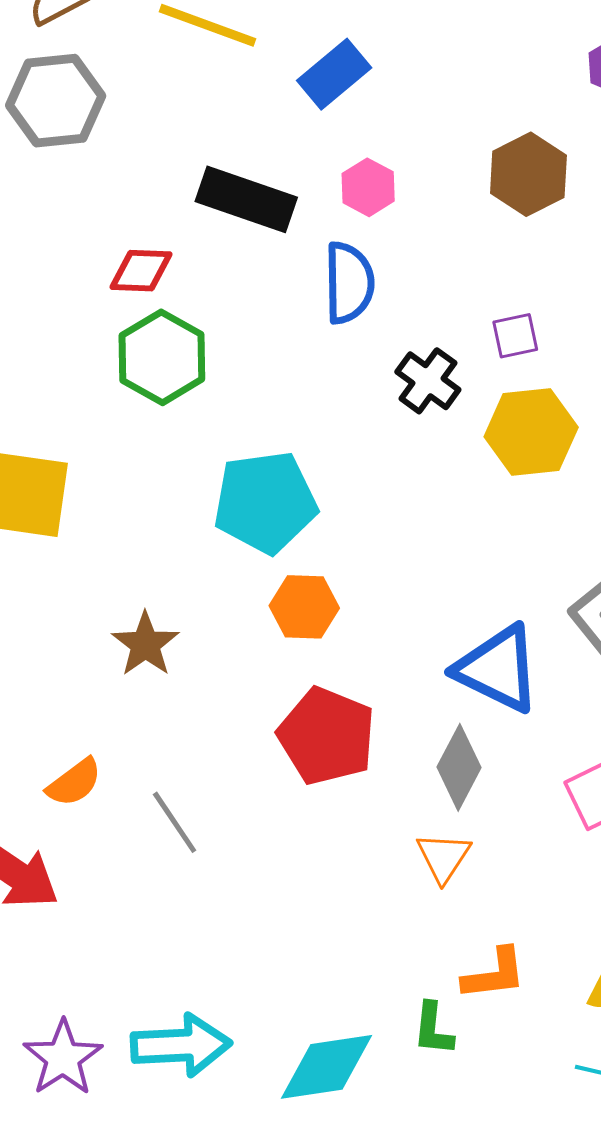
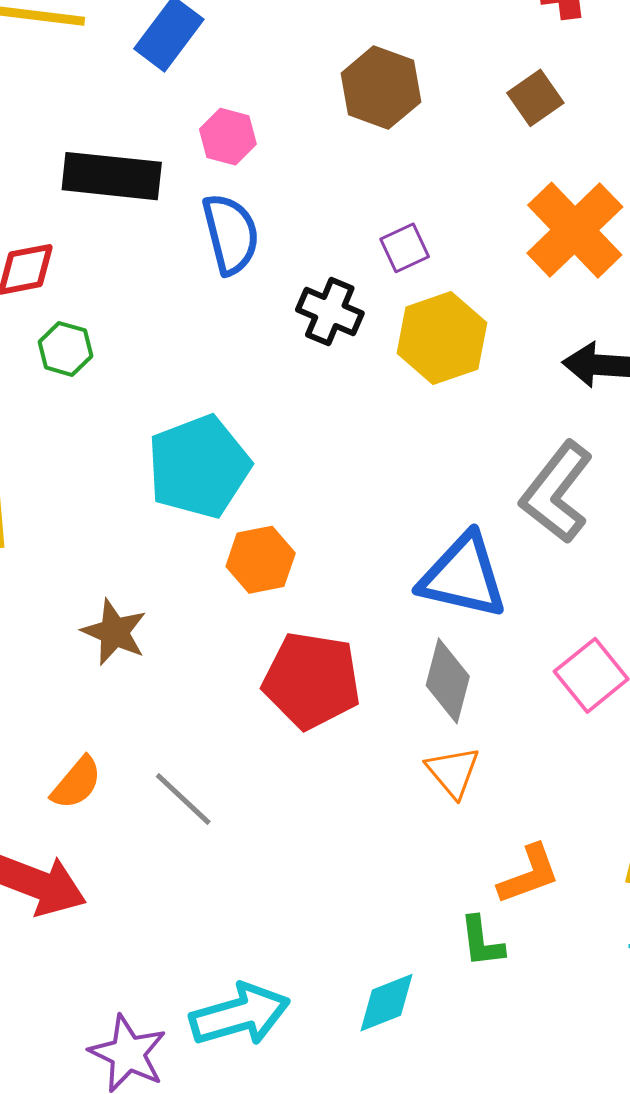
green hexagon: (162, 357) -> (65, 349), size x0.6
cyan diamond: (326, 1067) -> (387, 1003), size x0.7

